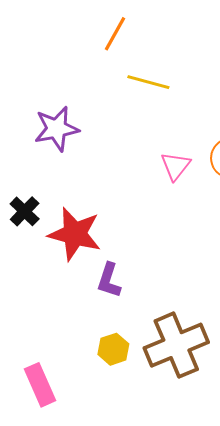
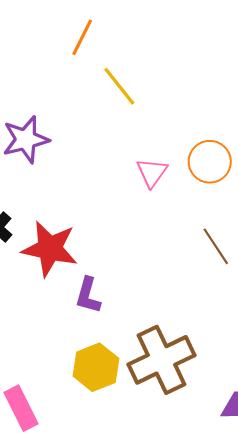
yellow line: (148, 82) -> (119, 86), turned 39
yellow hexagon: (113, 349) -> (96, 367), size x1.4

